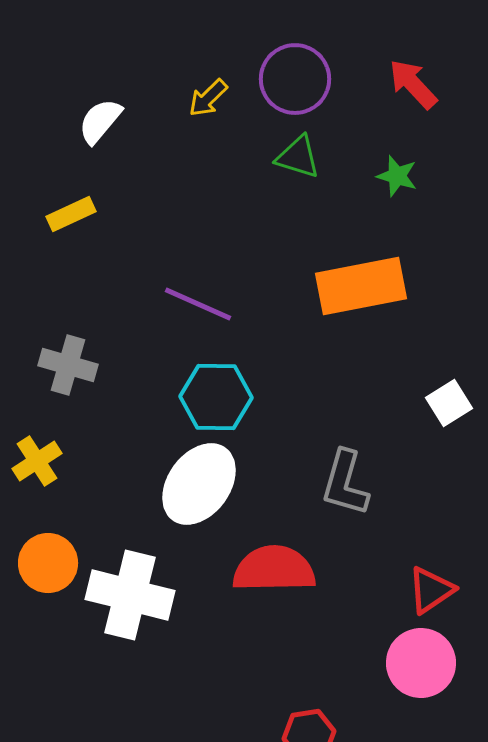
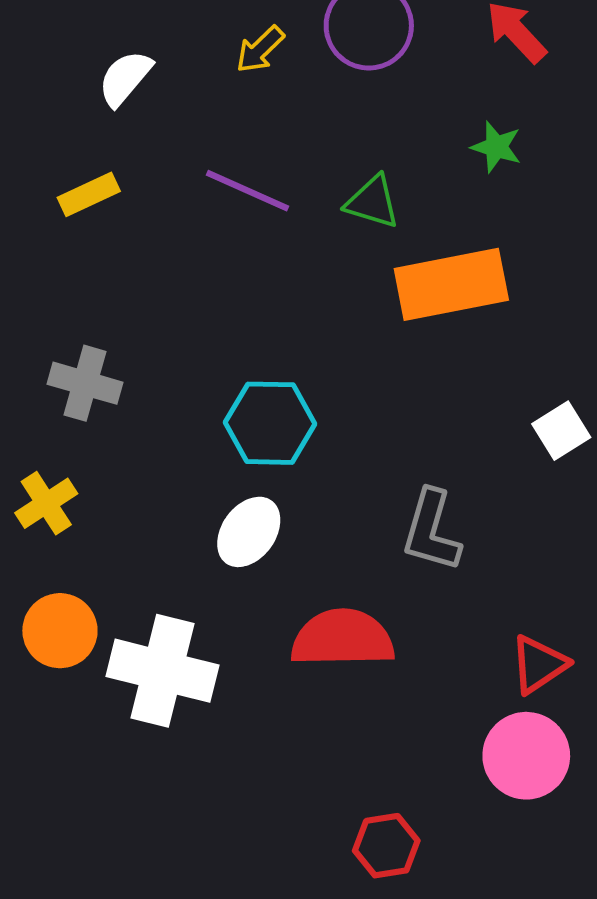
green triangle: (298, 157) -> (373, 202), moved
purple line: (198, 304) -> (247, 191), moved
white ellipse: (199, 484) -> (249, 532), size x0.7

